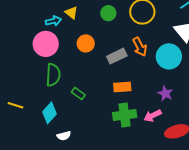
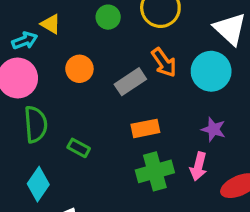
pink arrow: (153, 116) -> (198, 166), turned -42

